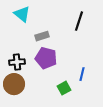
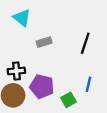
black line: (79, 21) -> (85, 43), moved
purple pentagon: (46, 58) -> (42, 86), moved

